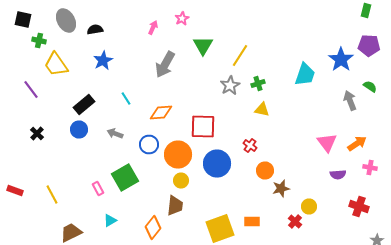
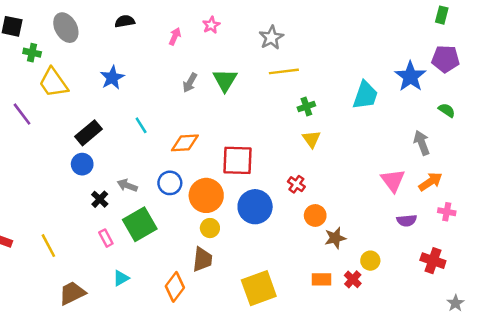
black semicircle: (95, 30) -> (125, 21), moved
green triangle: (203, 46) -> (225, 80), moved
yellow line: (240, 56) -> (284, 71), turned 50
gray arrow: (165, 64) -> (190, 83), size x0.6
gray star: (230, 86) -> (271, 38), moved
gray arrow: (350, 100) -> (422, 143), moved
yellow triangle: (262, 110) -> (311, 139), turned 42
black cross: (37, 134) -> (100, 199), moved
gray arrow: (115, 134) -> (127, 185), moved
orange rectangle: (252, 222) -> (321, 279), moved

